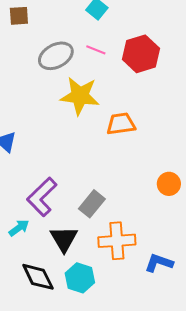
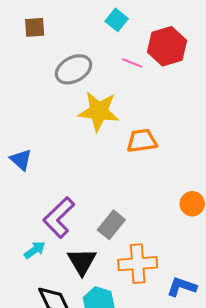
pink line: (96, 50) -> (132, 63), moved
red hexagon: (141, 54) -> (167, 46), moved

